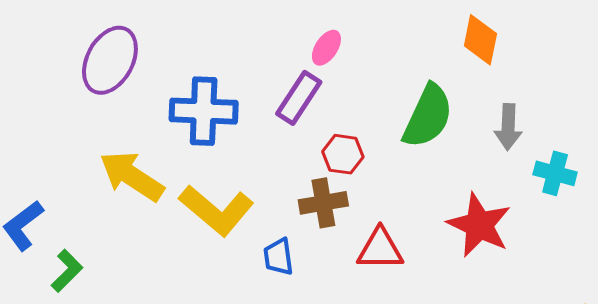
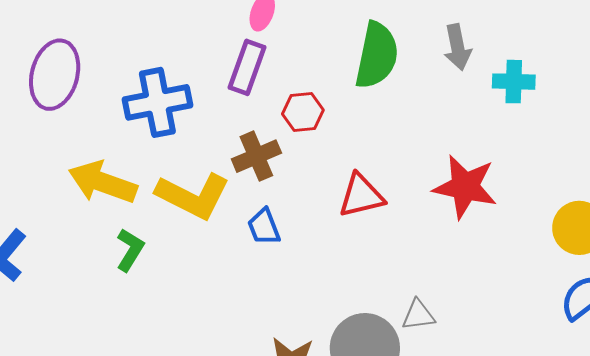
brown cross: (323, 203) -> (256, 156), moved
red star: (479, 225) -> (465, 187), moved
green L-shape: (67, 271) -> (130, 250), moved

